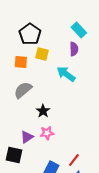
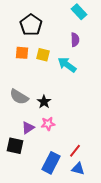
cyan rectangle: (79, 30) -> (79, 12), moved
yellow square: (42, 54) -> (43, 55), moved
gray semicircle: (23, 90) -> (19, 97), moved, turned -108

